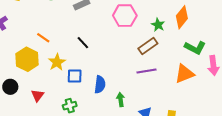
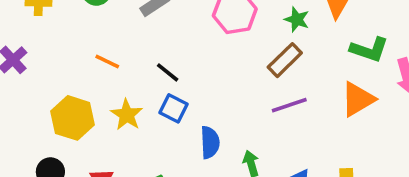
orange line: (43, 38) -> (107, 62), moved
blue square: (75, 76) -> (173, 108), moved, turned 35

